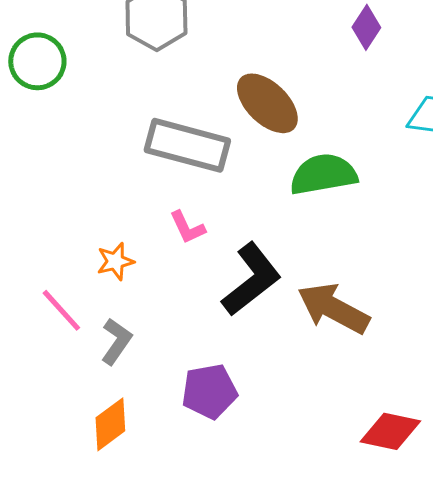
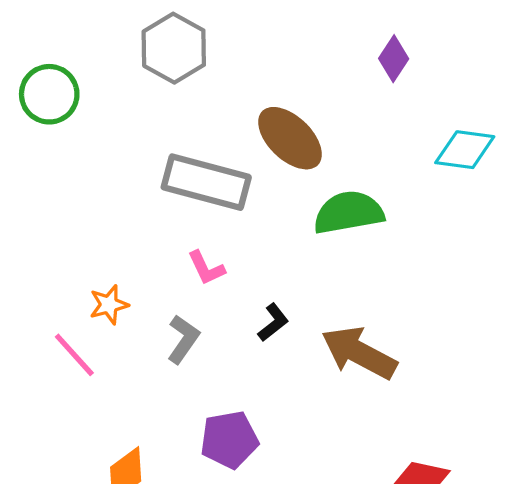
orange star: (115, 261) -> (109, 305), moved
black L-shape: (251, 279) -> (273, 322), size x0.5
gray L-shape: (116, 341) -> (183, 339), moved

